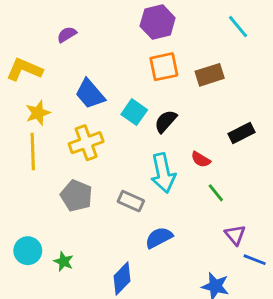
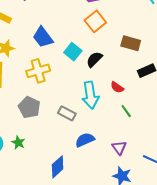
orange square: (164, 67) -> (95, 21), turned -30
brown rectangle: (210, 75) -> (131, 43), moved, turned 30
purple triangle: (235, 235) -> (119, 148), moved
green star: (63, 261) -> (18, 143), moved

